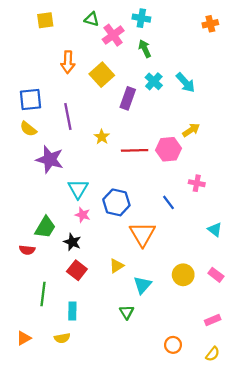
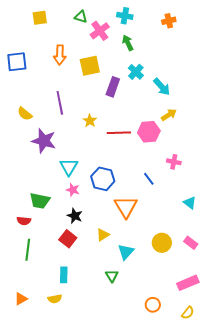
orange cross: (210, 24) -> (169, 21), moved
yellow square: (102, 75) -> (90, 66), turned 30
cyan arrow: (185, 83) -> (162, 87), moved
blue square: (31, 100) -> (17, 62), moved
green trapezoid: (45, 227) -> (40, 201), turned 70
black star: (72, 242) -> (75, 216), moved
green line: (43, 294) -> (28, 250), moved
pink rectangle: (213, 320) -> (188, 283), size x1.5

